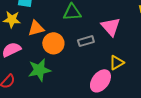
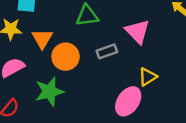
orange triangle: (36, 28) -> (42, 39), turned -42

